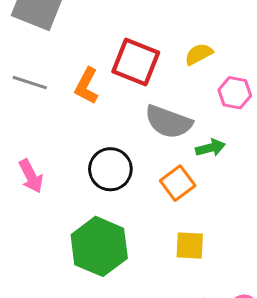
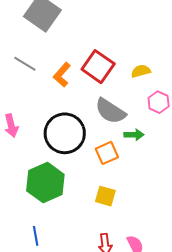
black circle: (110, 169) -> (65, 133), size x1.4

